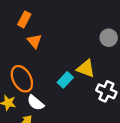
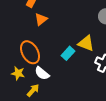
orange triangle: (34, 41) -> (41, 19), turned 32

